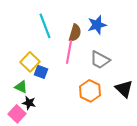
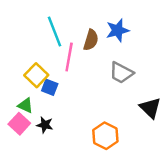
pink line: (69, 52) -> (69, 57), moved
orange hexagon: (90, 91) -> (105, 136), moved
black star: (29, 103) -> (45, 125), moved
pink square: (17, 114) -> (19, 124), moved

